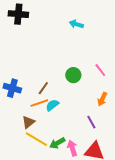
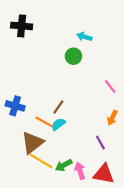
green circle: (73, 75) -> (73, 56), moved
brown line: (43, 88) -> (58, 107), moved
orange line: (39, 103) -> (44, 122), turned 48
brown triangle: (28, 122) -> (32, 143), size x1.6

